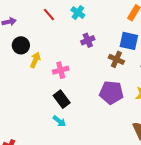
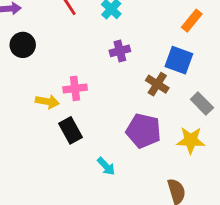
yellow arrow: (35, 60) -> (47, 102), moved, turned 70
cyan arrow: (59, 121) -> (106, 166), moved

